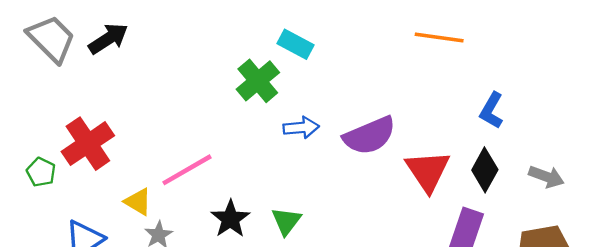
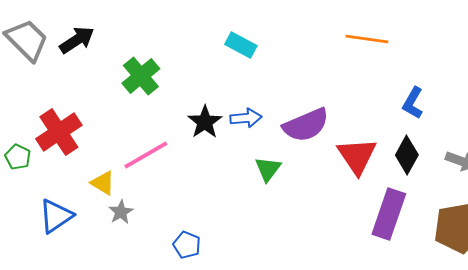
green cross: (258, 81) -> (141, 76), moved
black star: (230, 219) -> (205, 122), moved
green triangle: (286, 221) -> (268, 169), moved

